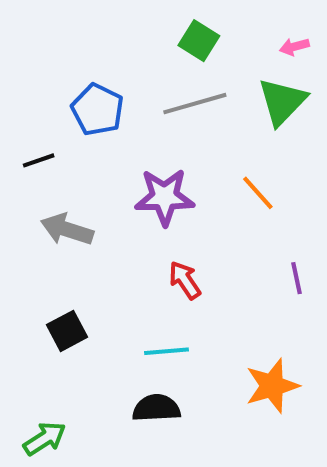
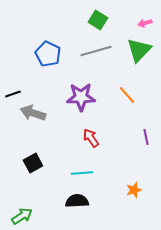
black line: (39, 160) -> (13, 94), moved
orange star: (272, 386) -> (134, 190), size x0.6

